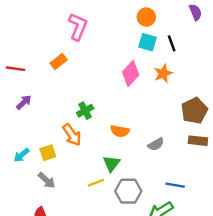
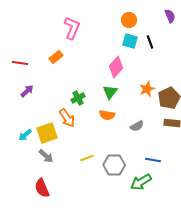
orange star: (163, 73) -> (147, 89), moved
yellow square: (48, 153) -> (47, 133), size x1.5
green triangle: (111, 164) -> (110, 92), moved

